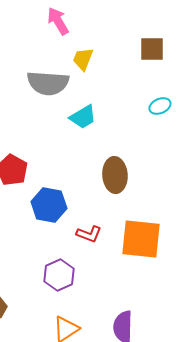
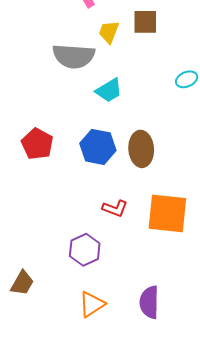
brown square: (152, 49) -> (145, 22), moved
blue hexagon: (49, 205) -> (98, 147), moved

